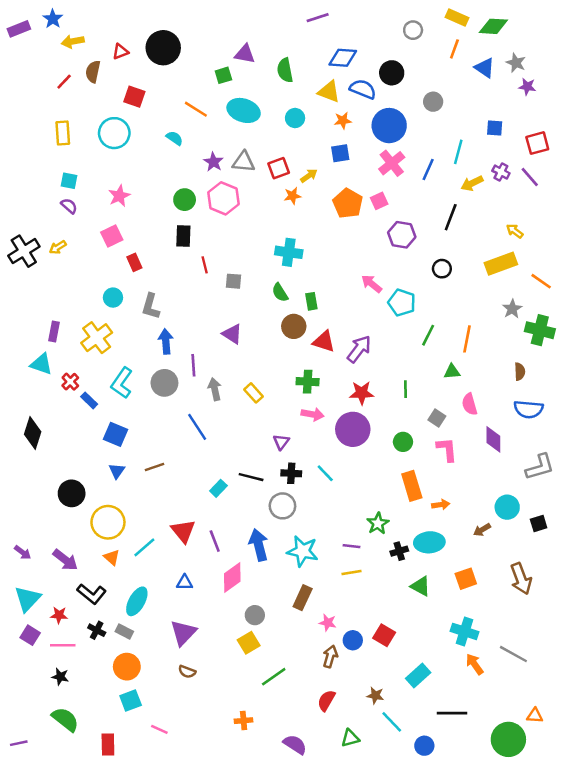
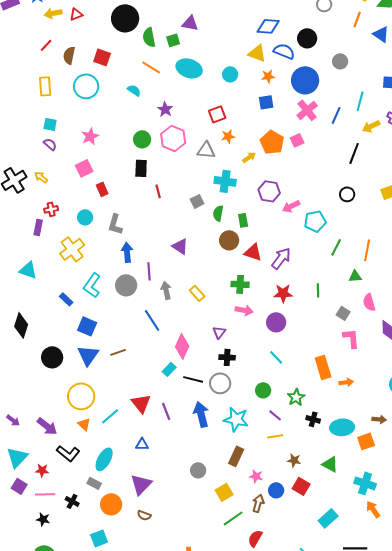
red triangle: (121, 51) -> (76, 14), moved
green semicircle: (285, 70) -> (149, 37), moved
brown semicircle: (93, 72) -> (69, 55), moved
gray triangle: (244, 162) -> (206, 150), moved
yellow arrow: (309, 176) -> (249, 157), moved
purple hexagon: (402, 235) -> (269, 191), moved
yellow arrow: (58, 247) -> (41, 177), turned 72
gray square: (234, 281) -> (197, 201), moved, turned -32
pink arrow: (372, 284) -> (291, 206), turned -66
green semicircle: (280, 293) -> (218, 213), turned 42
cyan pentagon: (402, 303) -> (315, 221), turned -30
purple rectangle: (54, 331) -> (38, 227), moved
red cross: (70, 382) -> (51, 209), moved, turned 32
purple circle: (353, 429) -> (276, 322), size x0.7
green circle: (403, 442) -> (263, 390), moved
blue triangle: (117, 471) -> (88, 355), size x1.6
cyan line: (325, 473) -> (276, 357), moved
black line: (251, 477) -> (193, 379), moved
black circle: (72, 493) -> (52, 357), moved
brown arrow: (482, 530) -> (379, 419), moved, turned -144
cyan ellipse: (429, 542) -> (342, 427), moved
purple line: (352, 546) -> (275, 415), turned 32
black cross: (399, 551) -> (313, 419), turned 32
pink diamond: (232, 577) -> (182, 346), moved, turned -30
green triangle: (421, 586) -> (330, 464), moved
black cross: (97, 630) -> (72, 501), moved
yellow square: (249, 643) -> (224, 492), moved
orange circle: (127, 667) -> (111, 504), moved
green line: (274, 677) -> (233, 518), moved
brown star: (375, 695) -> (294, 460), moved

